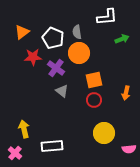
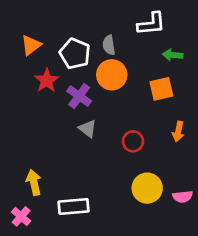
green arrow: (122, 39) -> (173, 55), turned -152
red star: (33, 57) -> (47, 80), turned -30
orange square: (94, 80) -> (161, 89), moved
pink semicircle: (129, 149) -> (183, 197), moved

